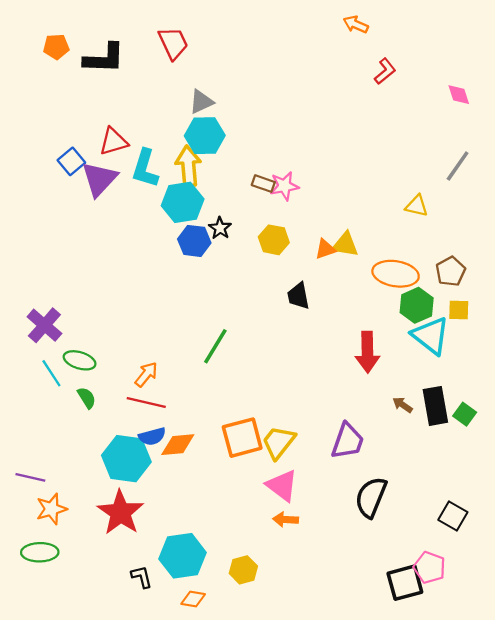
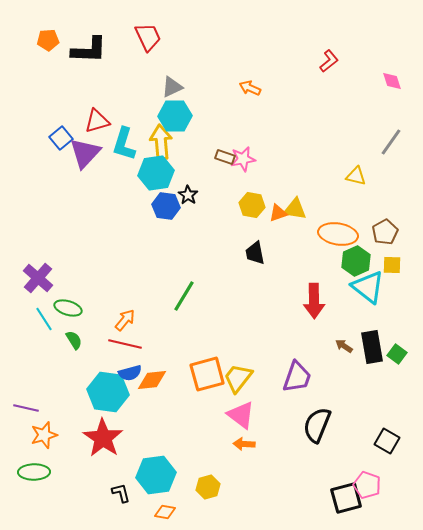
orange arrow: (356, 24) -> (250, 88), moved
yellow hexagon: (274, 240) -> (252, 205), moved

